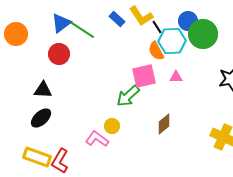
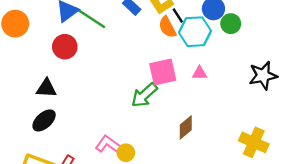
green circle: (203, 34) -> (231, 24), size x0.6
orange semicircle: (156, 51) -> (167, 27), moved
yellow circle: (112, 126) -> (126, 153), moved

